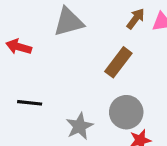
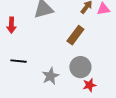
red arrow: (19, 47) -> (11, 25), turned -105

